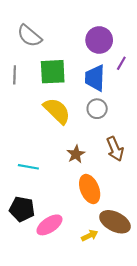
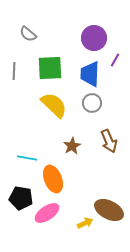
gray semicircle: (29, 36) -> (28, 34), size x0.7
orange ellipse: (90, 189) -> (53, 179), moved

